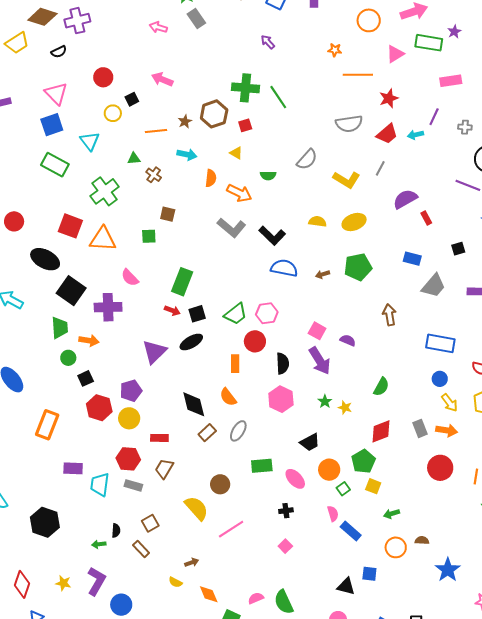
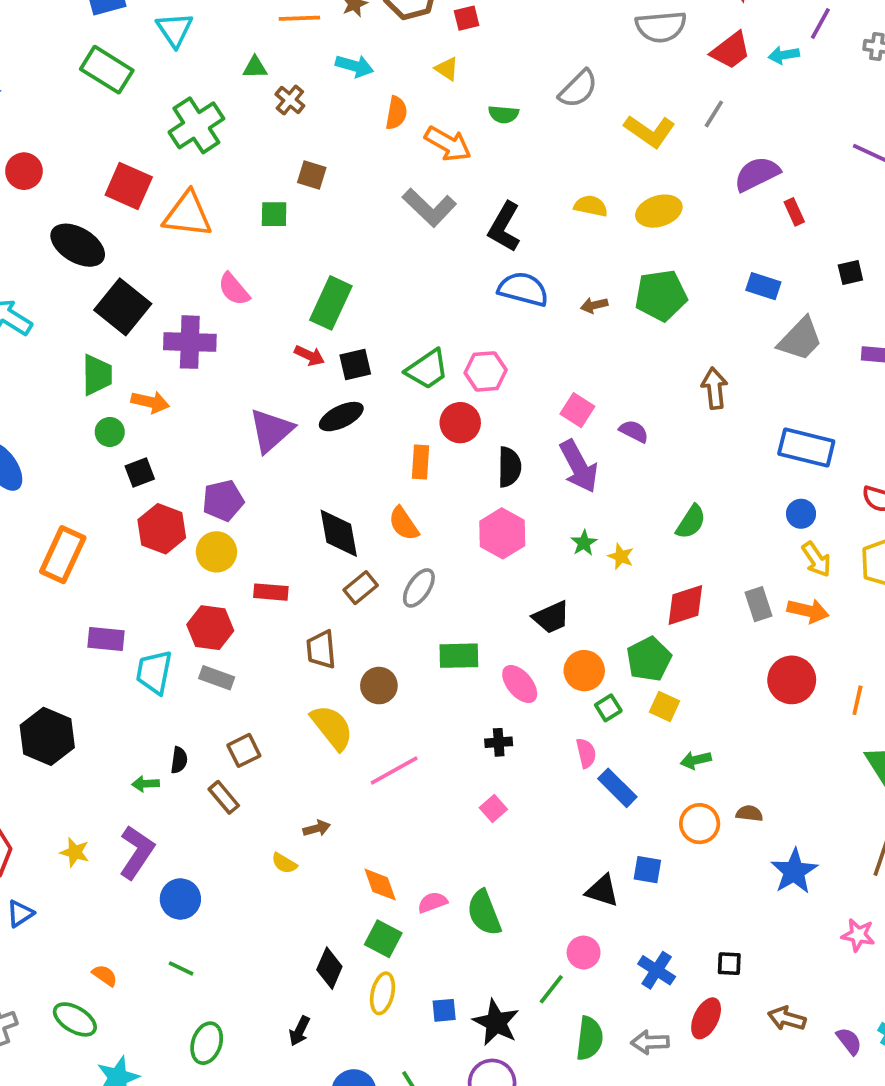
black L-shape: (272, 236) -> (504, 227), turned 72
brown trapezoid: (164, 469) -> (321, 649), moved, turned -40
orange diamond: (209, 594) -> (380, 885), moved

